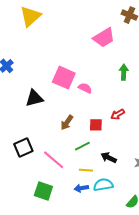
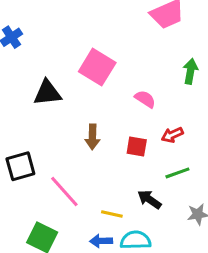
pink semicircle: (85, 88) -> (145, 99), moved
brown arrow: (67, 123) -> (92, 137), turned -42
green line: (82, 146) -> (177, 173), moved

